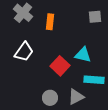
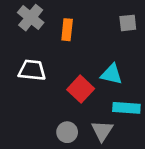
white trapezoid: (24, 52) -> (32, 70), turned -120
gray triangle: (76, 97) -> (102, 131), turned -30

